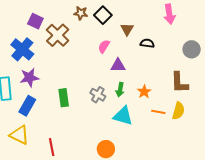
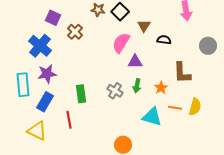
brown cross: (58, 35) -> (75, 32), size x0.7
pink semicircle: (104, 46) -> (121, 43), size x1.5
brown L-shape: (179, 83) -> (182, 73), moved
cyan triangle: (123, 116) -> (152, 117), moved
red line: (52, 147) -> (69, 120), moved

